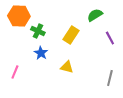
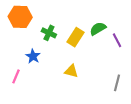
green semicircle: (95, 15) -> (98, 29), moved
green cross: (38, 31) -> (49, 33), moved
blue star: (41, 53) -> (33, 56), moved

